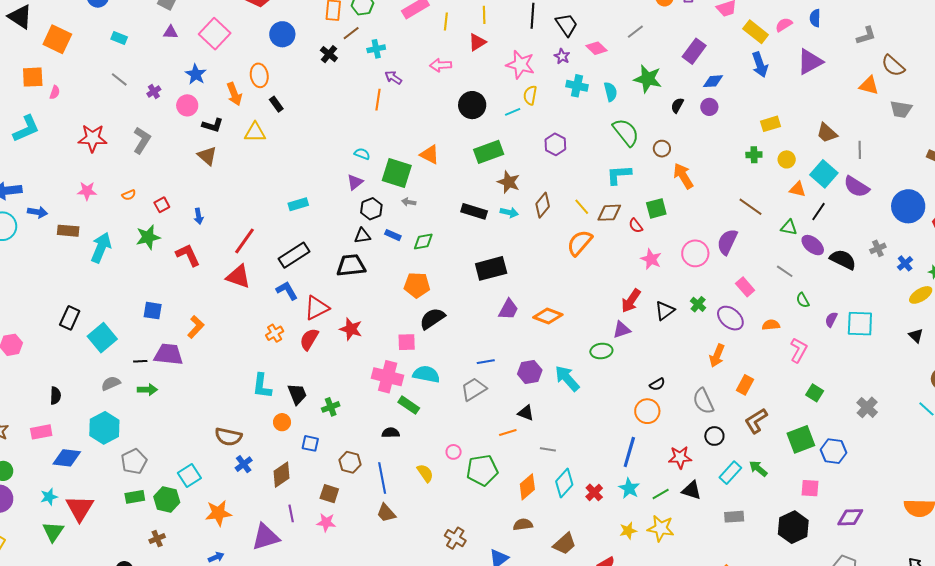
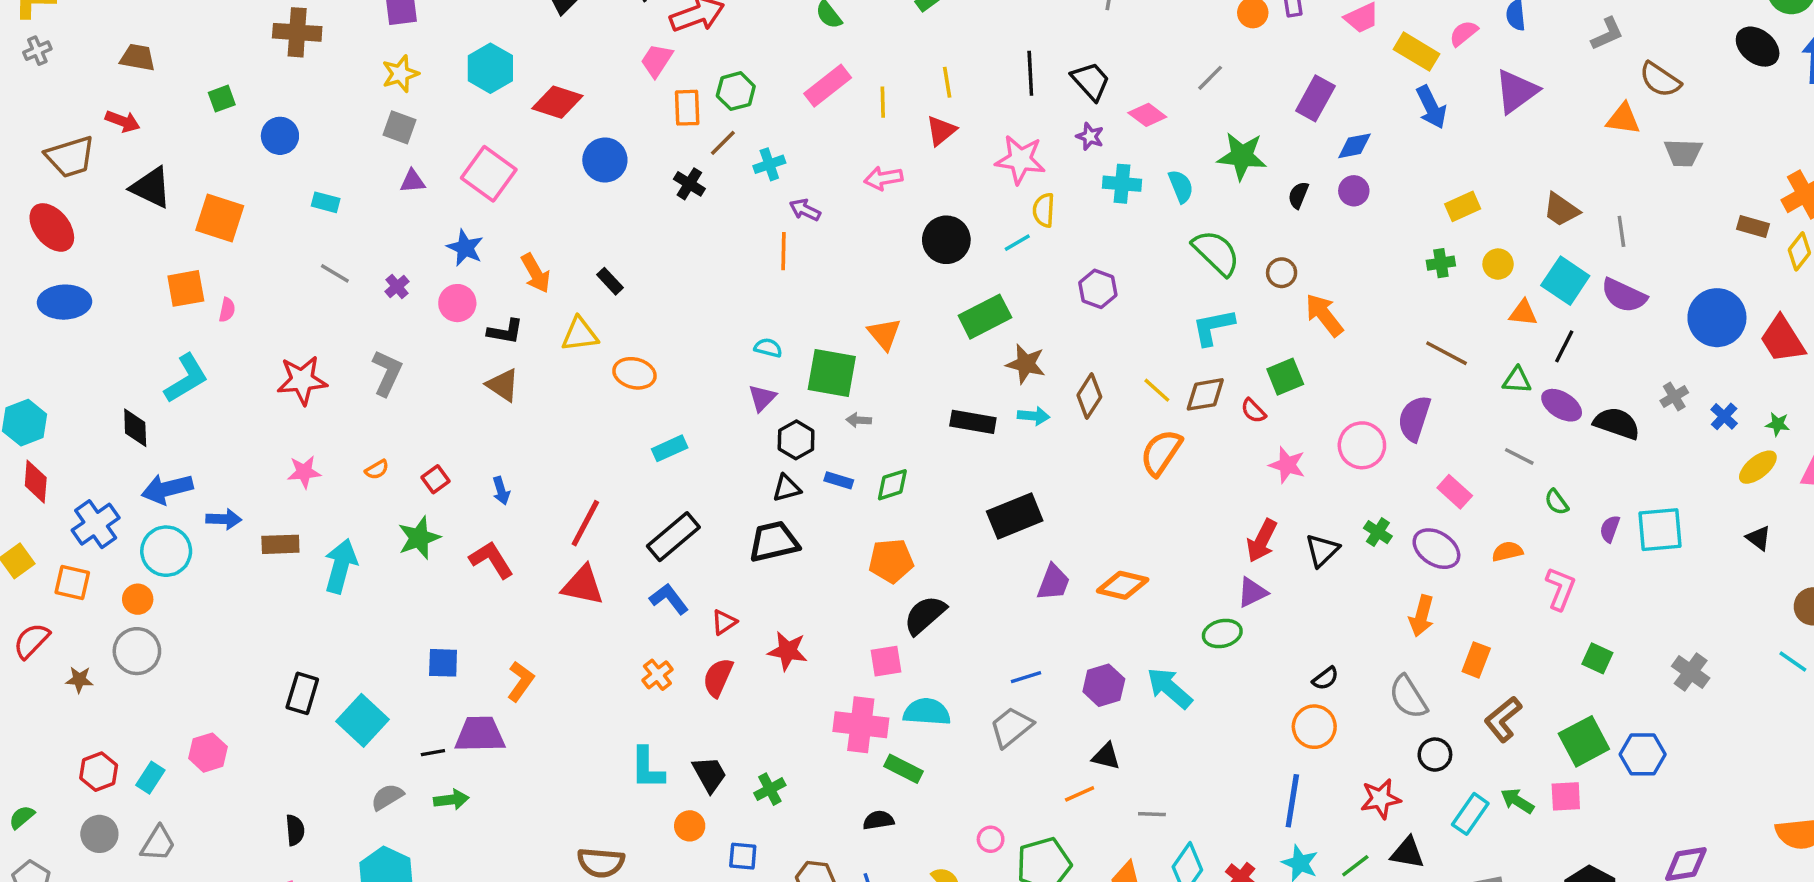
orange ellipse: (259, 75) -> (634, 373), moved, turned -60
orange triangle: (430, 155) -> (884, 334), turned 30
red triangle: (317, 308) -> (724, 622), size x0.6
pink square: (810, 488) -> (1566, 796), moved

